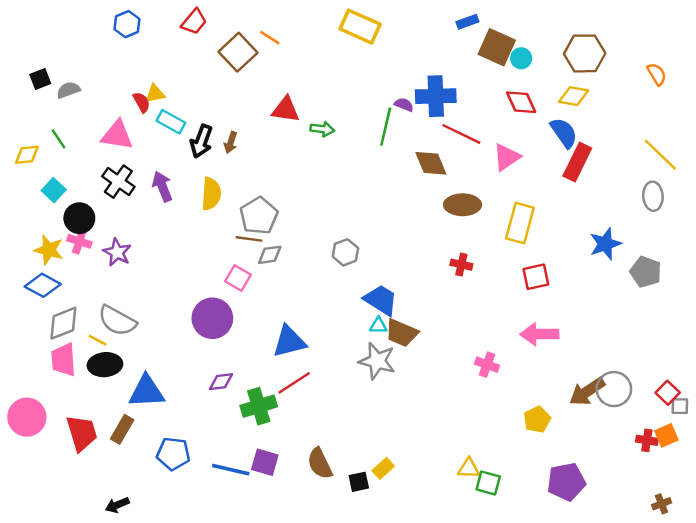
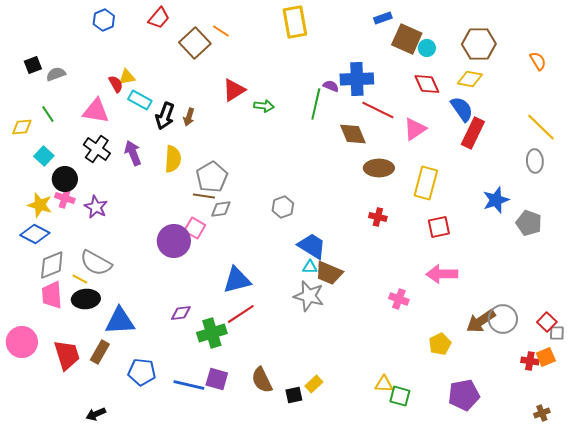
yellow rectangle: (360, 27) -> (295, 22), turned 56
red triangle: (286, 110) -> (234, 90), turned -40
purple circle: (212, 318) -> (174, 241), moved

